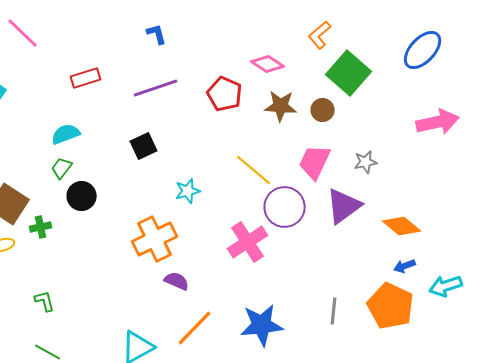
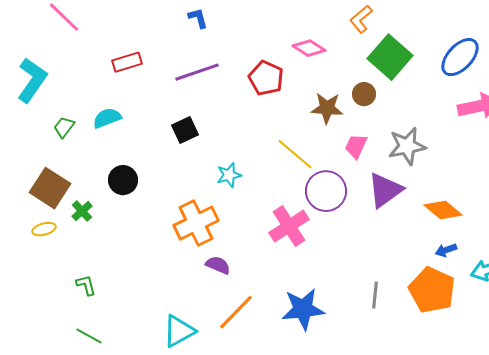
blue ellipse: (423, 50) -> (460, 57), moved
brown star: (281, 106) -> (327, 108), moved
pink trapezoid: (315, 162) -> (356, 146), size x0.7
gray star: (366, 162) -> (407, 146), size x1.6
green trapezoid: (62, 168) -> (64, 127), moved
green cross: (41, 227) -> (82, 211), turned -30

